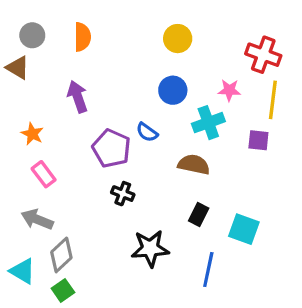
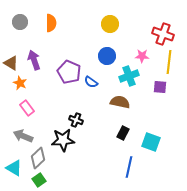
brown triangle: (18, 68) -> (11, 63), moved
purple arrow: (78, 97) -> (34, 60), moved
purple pentagon: (111, 148) -> (69, 72), moved
black star: (150, 248) -> (63, 140), moved

